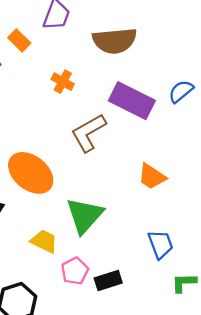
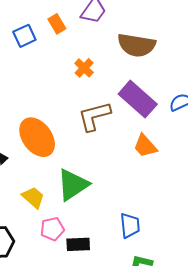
orange trapezoid: (152, 177) -> (145, 146), moved

